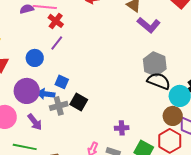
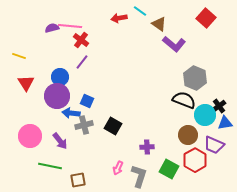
gray hexagon: (155, 64) -> (195, 78), moved
purple circle: (27, 91) -> (57, 96), moved
black square: (79, 102) -> (113, 126), moved
brown circle: (173, 116) -> (188, 135), moved

